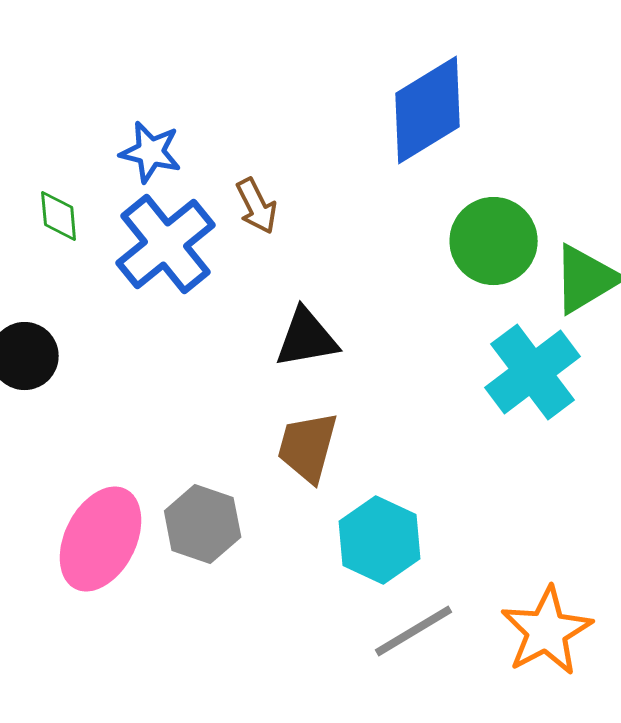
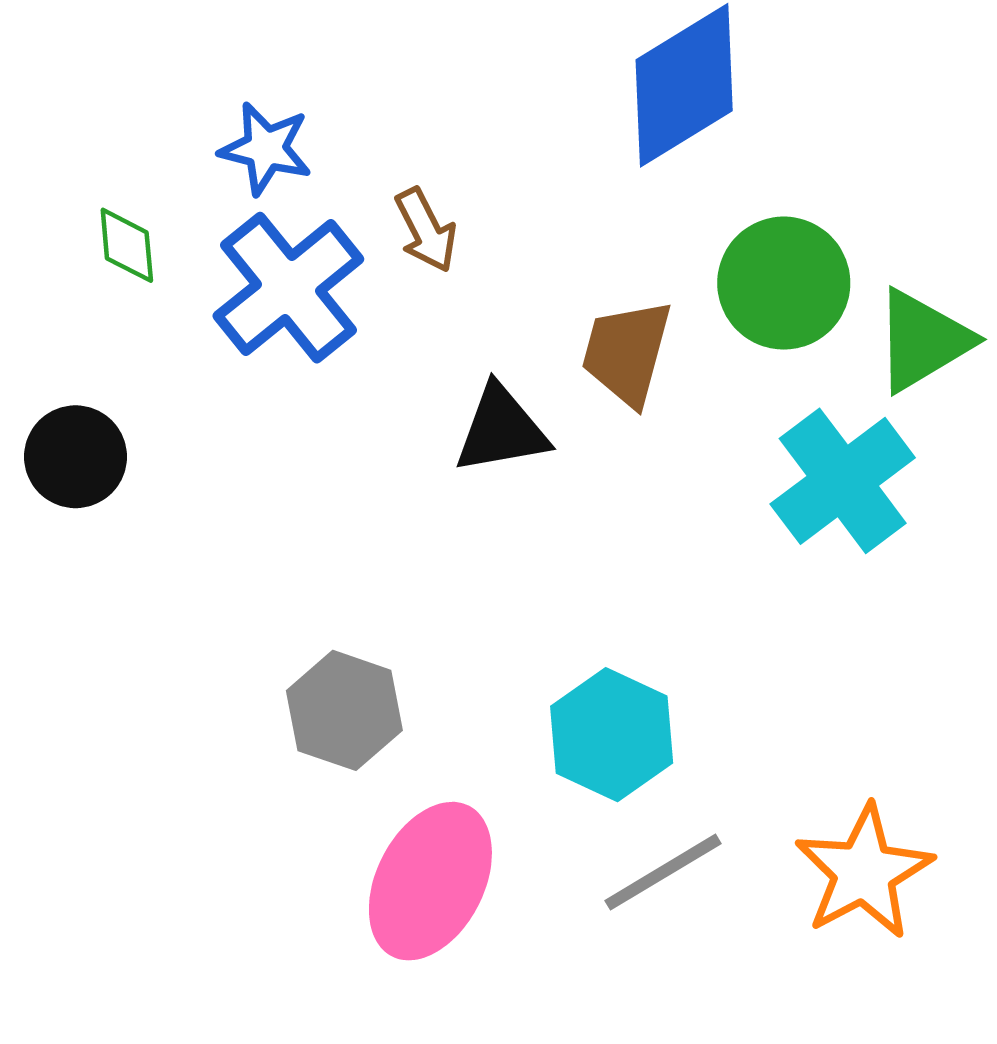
brown trapezoid: (308, 447) -> (627, 353), moved
pink ellipse: (101, 539) -> (430, 881), moved

